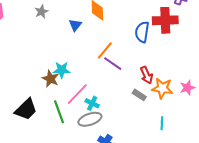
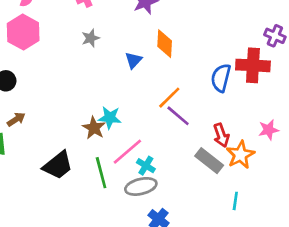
orange star: (162, 88) -> (240, 155), turned 30
pink star: (187, 88) -> (269, 130), moved
gray rectangle: (139, 95) -> (209, 161), size x1.5

